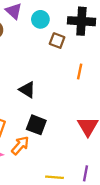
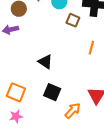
orange arrow: (20, 145) -> (73, 111), moved

